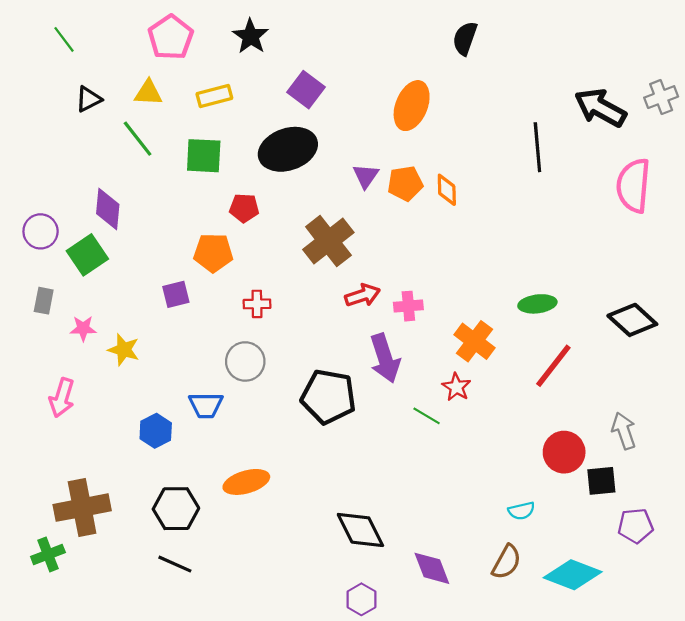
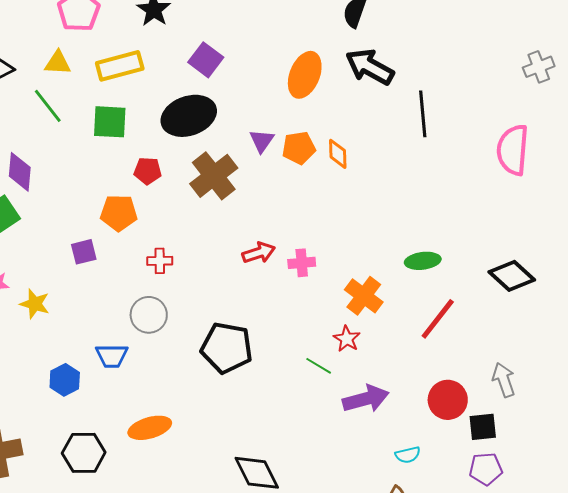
yellow rectangle: (214, 96) -> (120, 66), size x1.4
black arrow: (600, 108) -> (370, 67), moved
brown cross: (328, 241) -> (214, 176), moved
purple arrow: (385, 358) -> (366, 399), moved, turned -87
purple pentagon: (636, 526) -> (486, 469), moved

